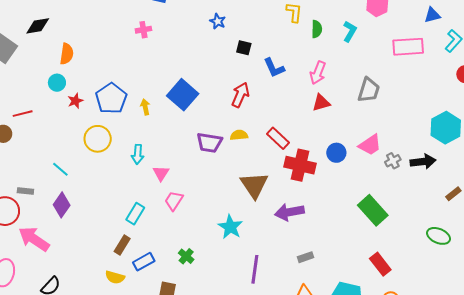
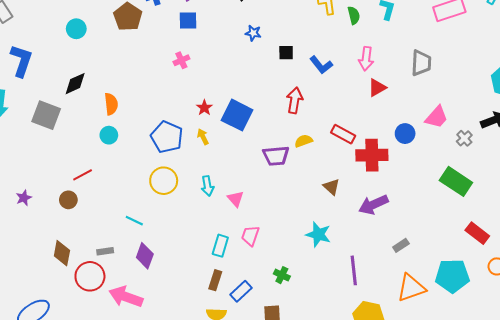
red star: (75, 101) -> (204, 108), moved
gray cross: (393, 161) -> (464, 138), moved
brown triangle: (254, 185) -> (332, 187), size x0.6
pink trapezoid: (174, 201) -> (250, 236), moved

